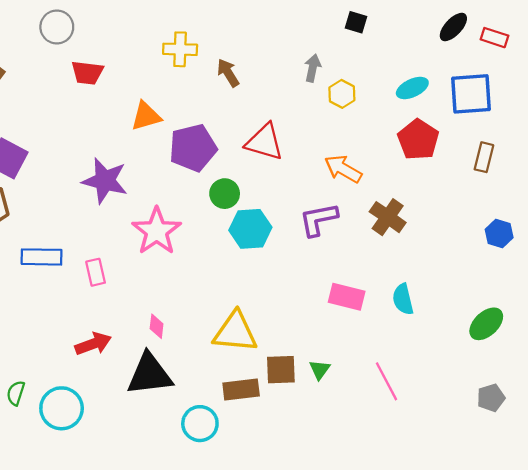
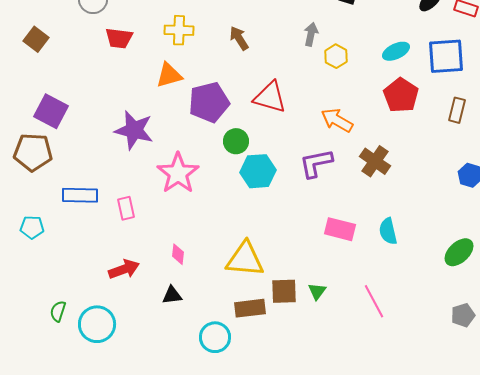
yellow cross: (180, 49) -> (179, 30), moved
black triangle: (150, 374) -> (172, 295), size x0.5

